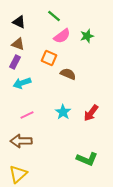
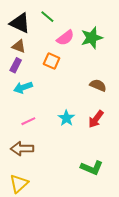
green line: (54, 16) -> (47, 17), moved
black triangle: (19, 22) -> (20, 23), size x1.5
green star: (87, 36) -> (92, 38), size x1.5
brown semicircle: (68, 74) -> (98, 85), moved

